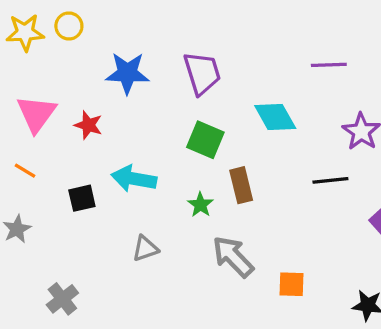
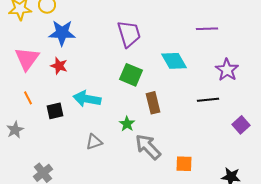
blue star: (127, 73) -> (62, 33), moved
orange line: (25, 171) -> (28, 98), moved, turned 32
green star: (200, 205) -> (127, 124), moved

